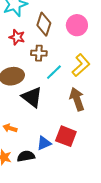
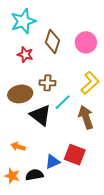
brown cross: (39, 53) -> (48, 83), moved
cyan line: (54, 72) -> (63, 102), moved

